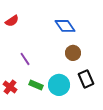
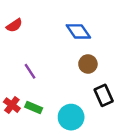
green rectangle: (36, 85) -> (34, 107), moved
cyan circle: (59, 85) -> (71, 117), moved

